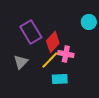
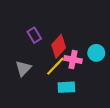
cyan circle: (89, 22) -> (96, 53), moved
purple rectangle: (31, 32) -> (34, 35), size x0.6

